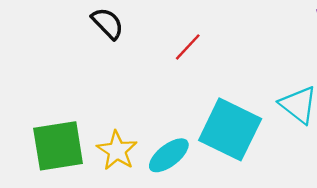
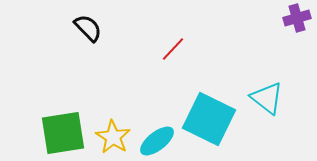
black semicircle: (108, 23) -> (88, 28), moved

